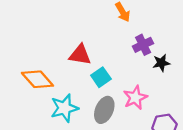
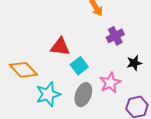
black star: (161, 63) -> (134, 63), moved

